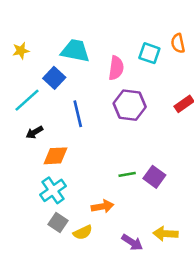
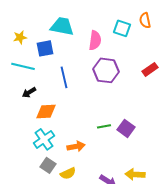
yellow star: (21, 51) -> (20, 37), moved
blue square: (54, 78) -> (45, 48), turned 36
cyan line: (27, 100) -> (23, 66), turned 55
orange arrow: (102, 206) -> (76, 146), moved

